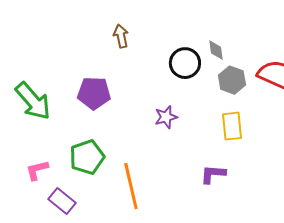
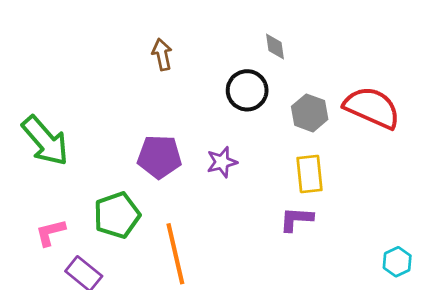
gray diamond: (216, 50) -> (275, 46), moved
purple pentagon: (94, 93) -> (159, 157), moved
purple L-shape: (213, 174) -> (296, 219), moved

